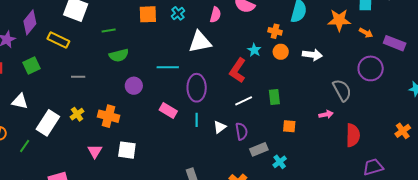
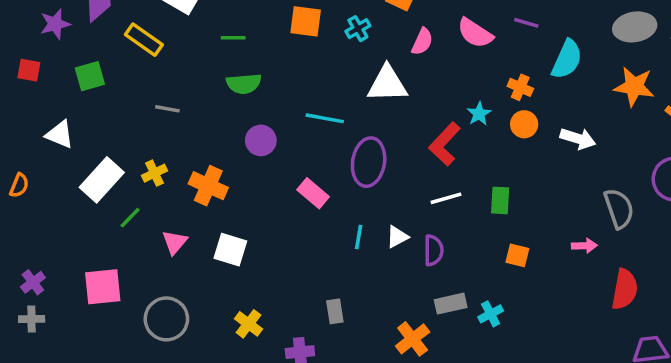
cyan line: (197, 120) -> (359, 237), moved
green line: (25, 146) -> (130, 218), moved
gray rectangle: (259, 149) -> (451, 304), moved

